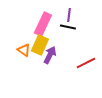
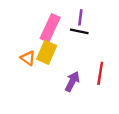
purple arrow: (50, 55) -> (72, 81), moved
red line: (86, 63) -> (100, 73), turned -54

